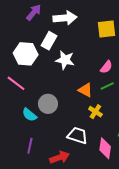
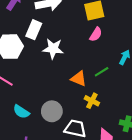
pink semicircle: (106, 67) -> (96, 34), moved
gray circle: (48, 104) -> (52, 111), moved

